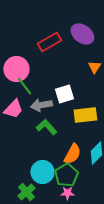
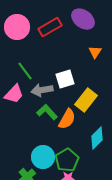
pink circle: (16, 69) -> (17, 27), moved
yellow rectangle: (85, 115) -> (86, 100), turned -45
orange semicircle: (72, 154) -> (67, 119), moved

